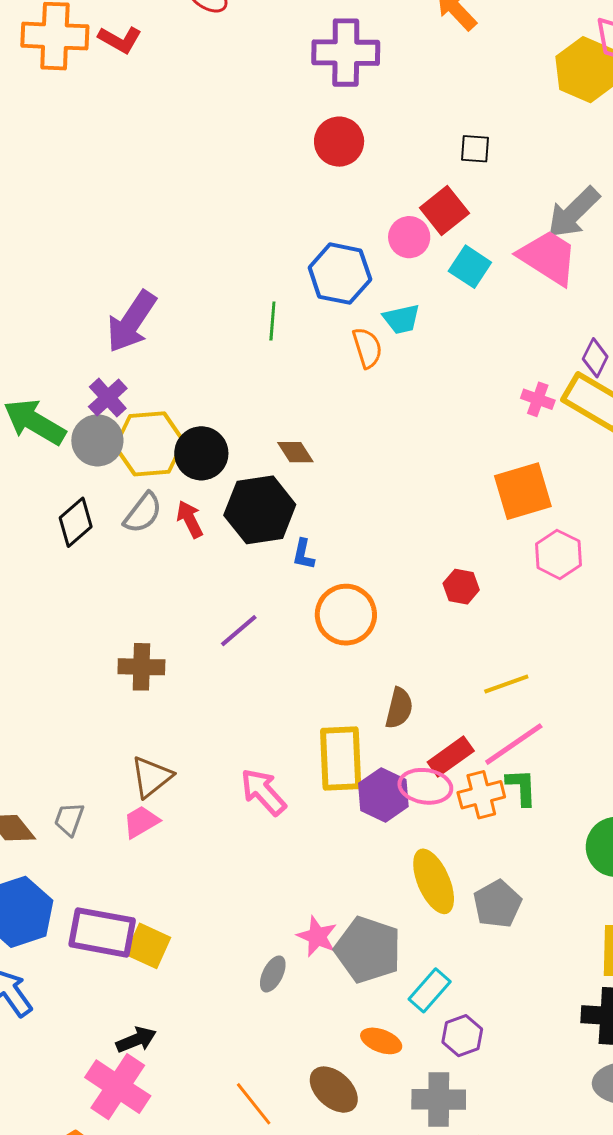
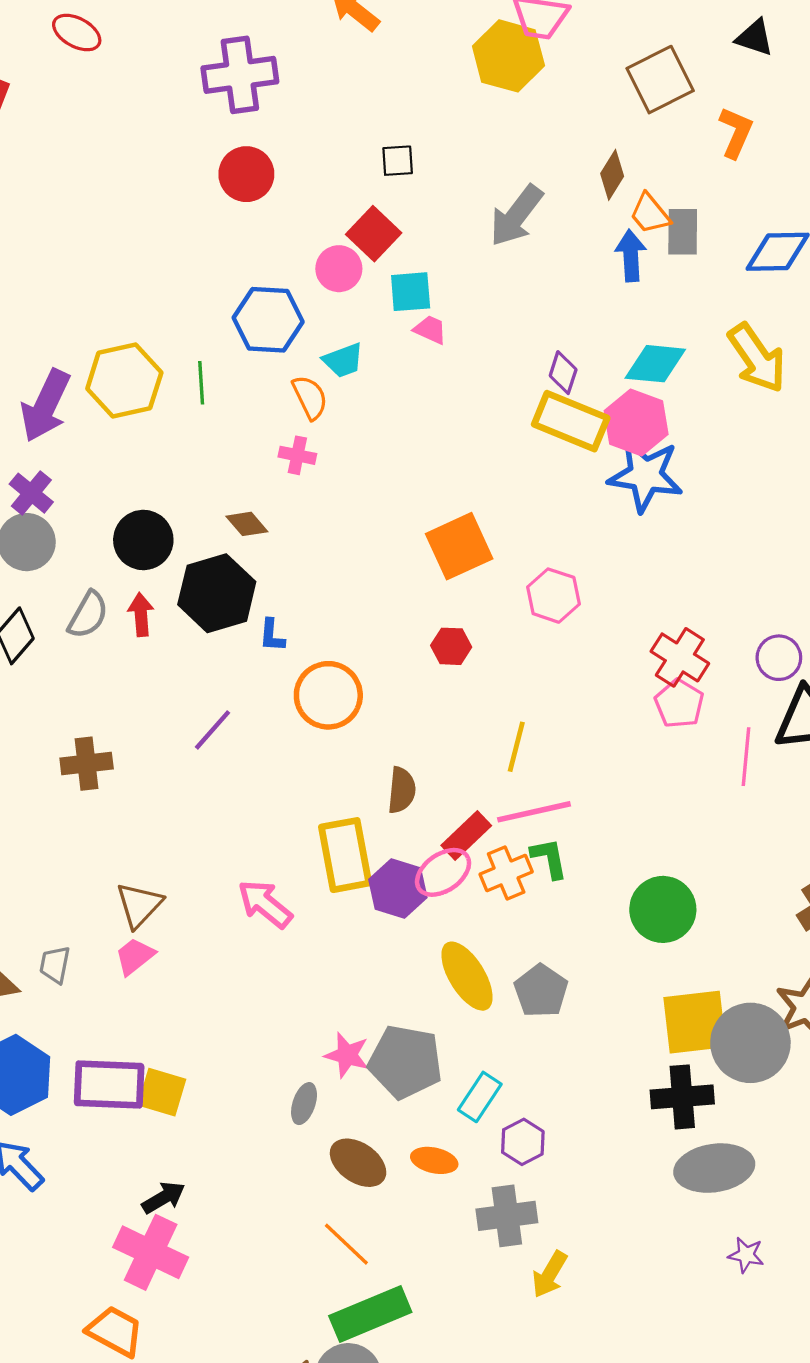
pink trapezoid: (548, 257) -> (430, 330), moved, size x0.5
cyan square: (470, 267) -> (411, 292), turned -30
pink cross: (538, 399) -> (297, 455), moved
yellow hexagon: (149, 444) -> (124, 381), moved
orange square: (523, 491) -> (459, 546), moved
red arrow: (190, 519) -> (141, 615), turned 30
brown cross: (141, 667) -> (87, 764), moved
yellow line: (506, 684) -> (516, 747), turned -48
pink line: (514, 744) -> (534, 812), turned 30
pink ellipse: (425, 786) -> (443, 872), turned -36
brown ellipse: (334, 1090) -> (358, 1163), moved
orange line: (254, 1104) -> (346, 1244), moved

